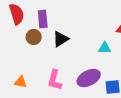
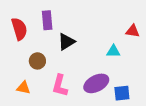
red semicircle: (17, 14) -> (19, 29), moved
brown circle: (34, 37) -> (37, 61), moved

